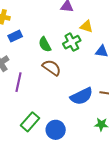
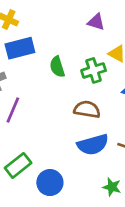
blue rectangle: (15, 36) -> (20, 48), size x1.5
brown semicircle: (52, 68) -> (87, 109), moved, turned -36

